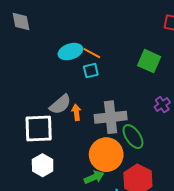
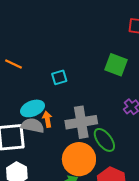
cyan ellipse: (70, 52) -> (33, 108), moved
orange line: (92, 53) -> (13, 64), moved
gray semicircle: (60, 104) -> (33, 126), moved, turned -125

